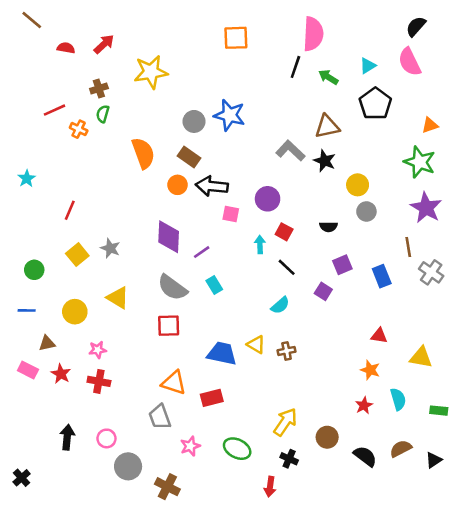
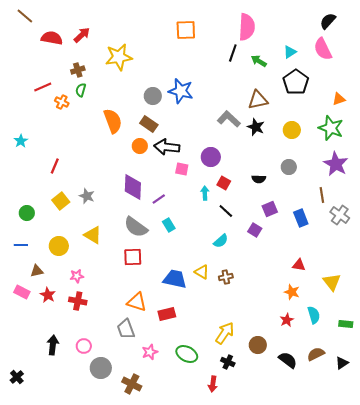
red semicircle: (66, 48) -> (52, 38), size x1.5
yellow circle: (358, 185) -> (292, 130), moved
yellow triangle: (421, 357) -> (332, 282), turned 42

